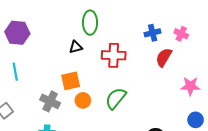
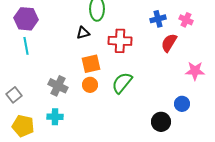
cyan line: (15, 72) -> (26, 46), moved
orange square: (71, 81) -> (91, 64), moved
blue circle: (196, 120) -> (182, 104), moved

